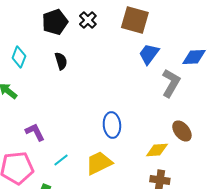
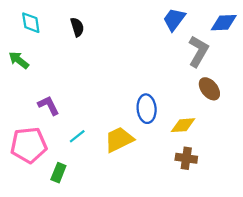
cyan diamond: (19, 57) -> (31, 23), turned -30
blue ellipse: (112, 125) -> (147, 109), moved
brown ellipse: (182, 131) -> (209, 89), moved

